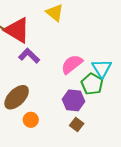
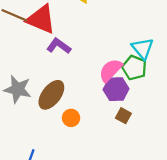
pink semicircle: (72, 64) -> (111, 70), moved

